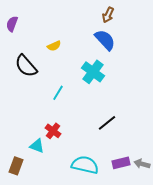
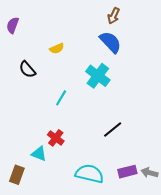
black semicircle: (26, 66) -> (27, 69), size x0.7

